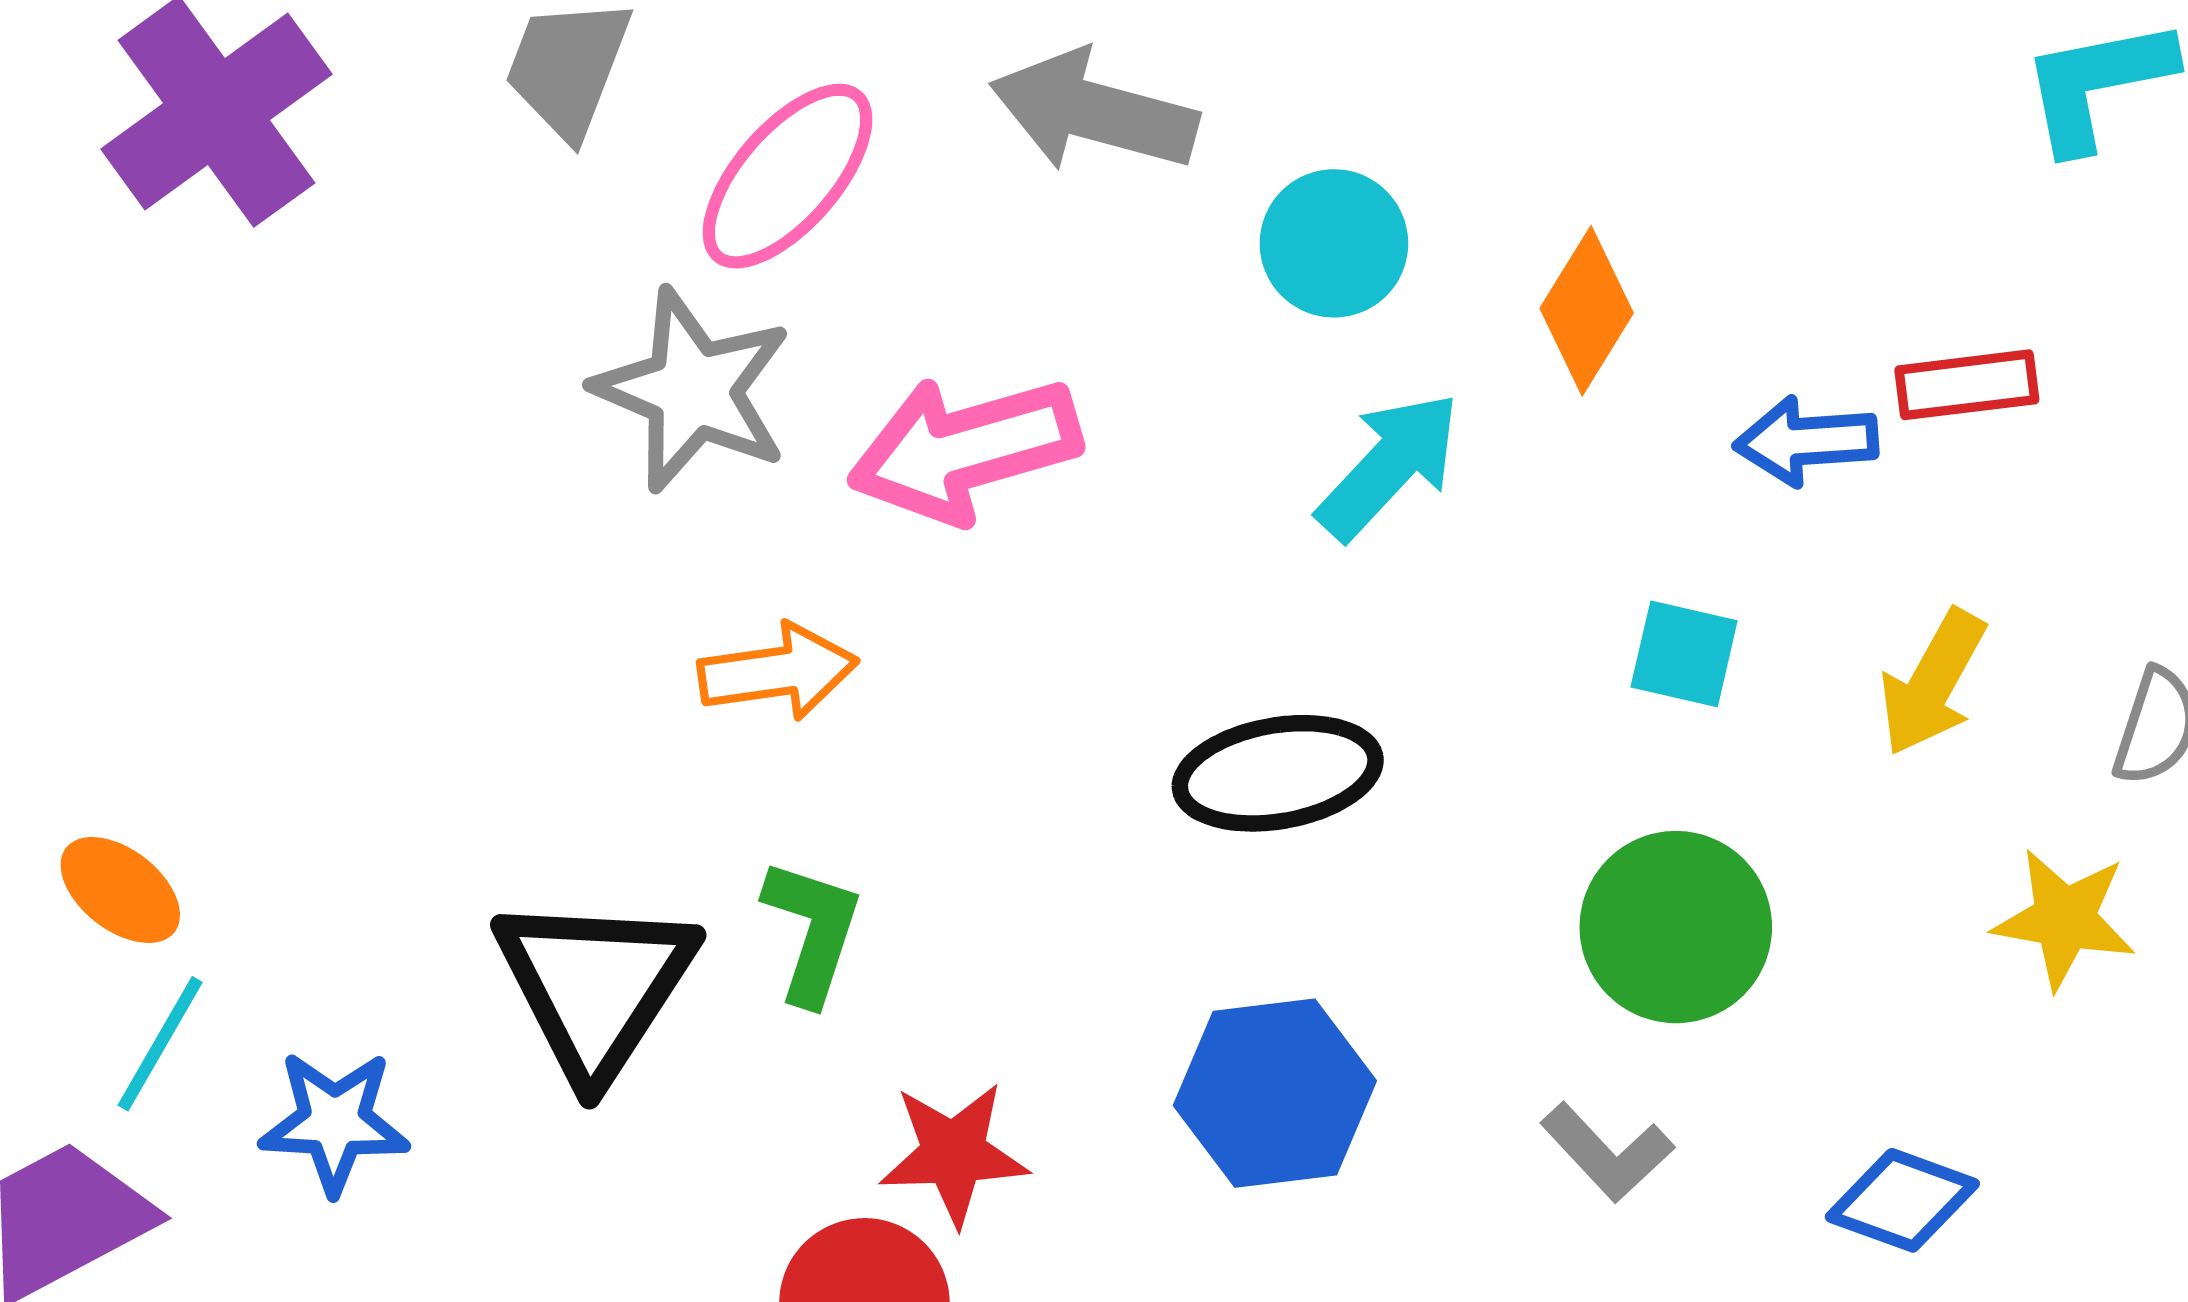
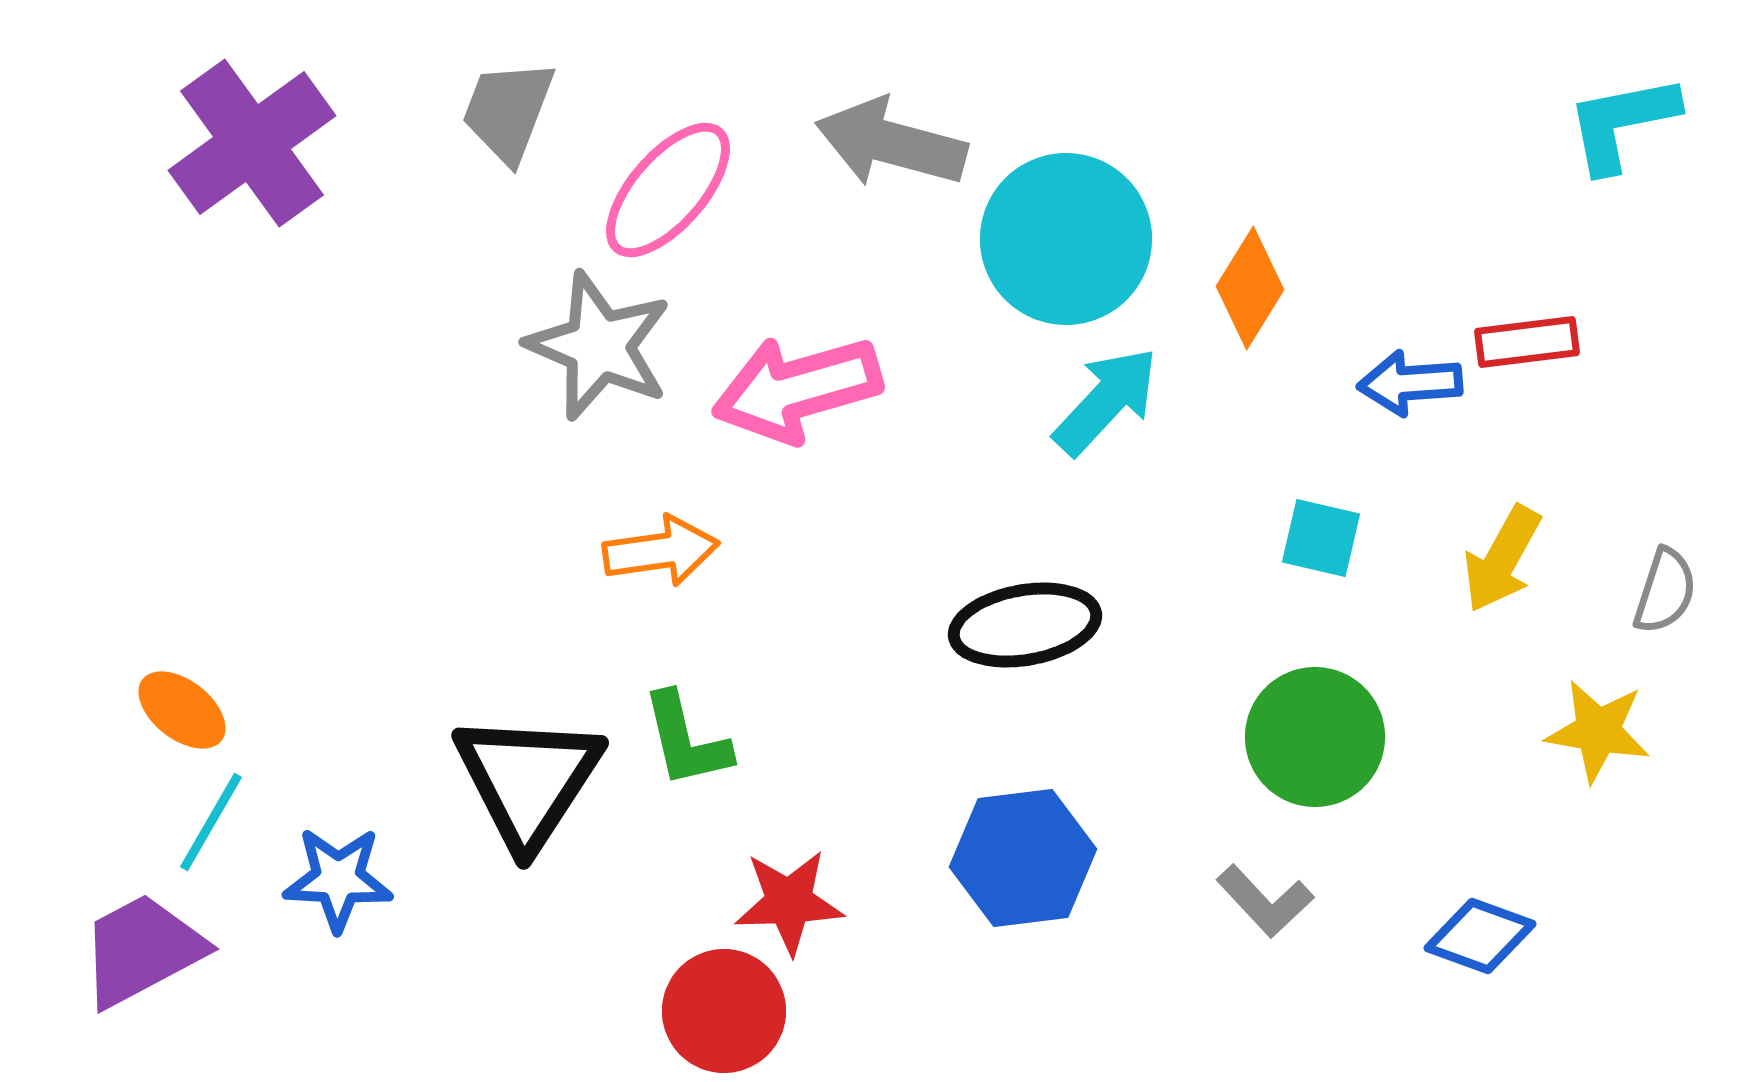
cyan circle: (1334, 243) -> (1066, 239), size x1.6
green L-shape: (812, 931) -> (686, 740), turned 149

